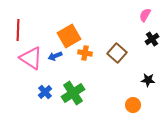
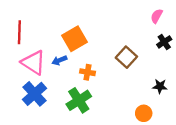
orange cross: (85, 53) -> (87, 72), moved
blue cross: (45, 92) -> (34, 94), moved, size x1.6

